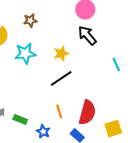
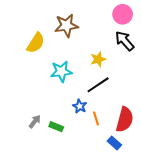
brown star: (30, 20) -> (66, 26), size x1.6
cyan star: (25, 53) -> (61, 72), moved
blue star: (43, 131) -> (80, 106), moved

